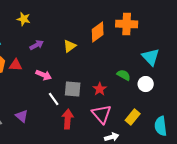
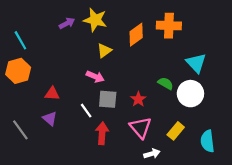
yellow star: (24, 19) -> (95, 20), moved, size x1.5
purple arrow: (37, 45) -> (67, 23), moved
red triangle: (16, 65) -> (52, 94), moved
pink arrow: (44, 75) -> (95, 77), moved
white circle: (146, 84) -> (190, 94), size x1.5
purple triangle: (22, 116) -> (50, 119), moved

